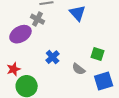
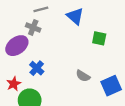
green square: (98, 54) -> (99, 38), moved
blue cross: (53, 57) -> (37, 68), moved

